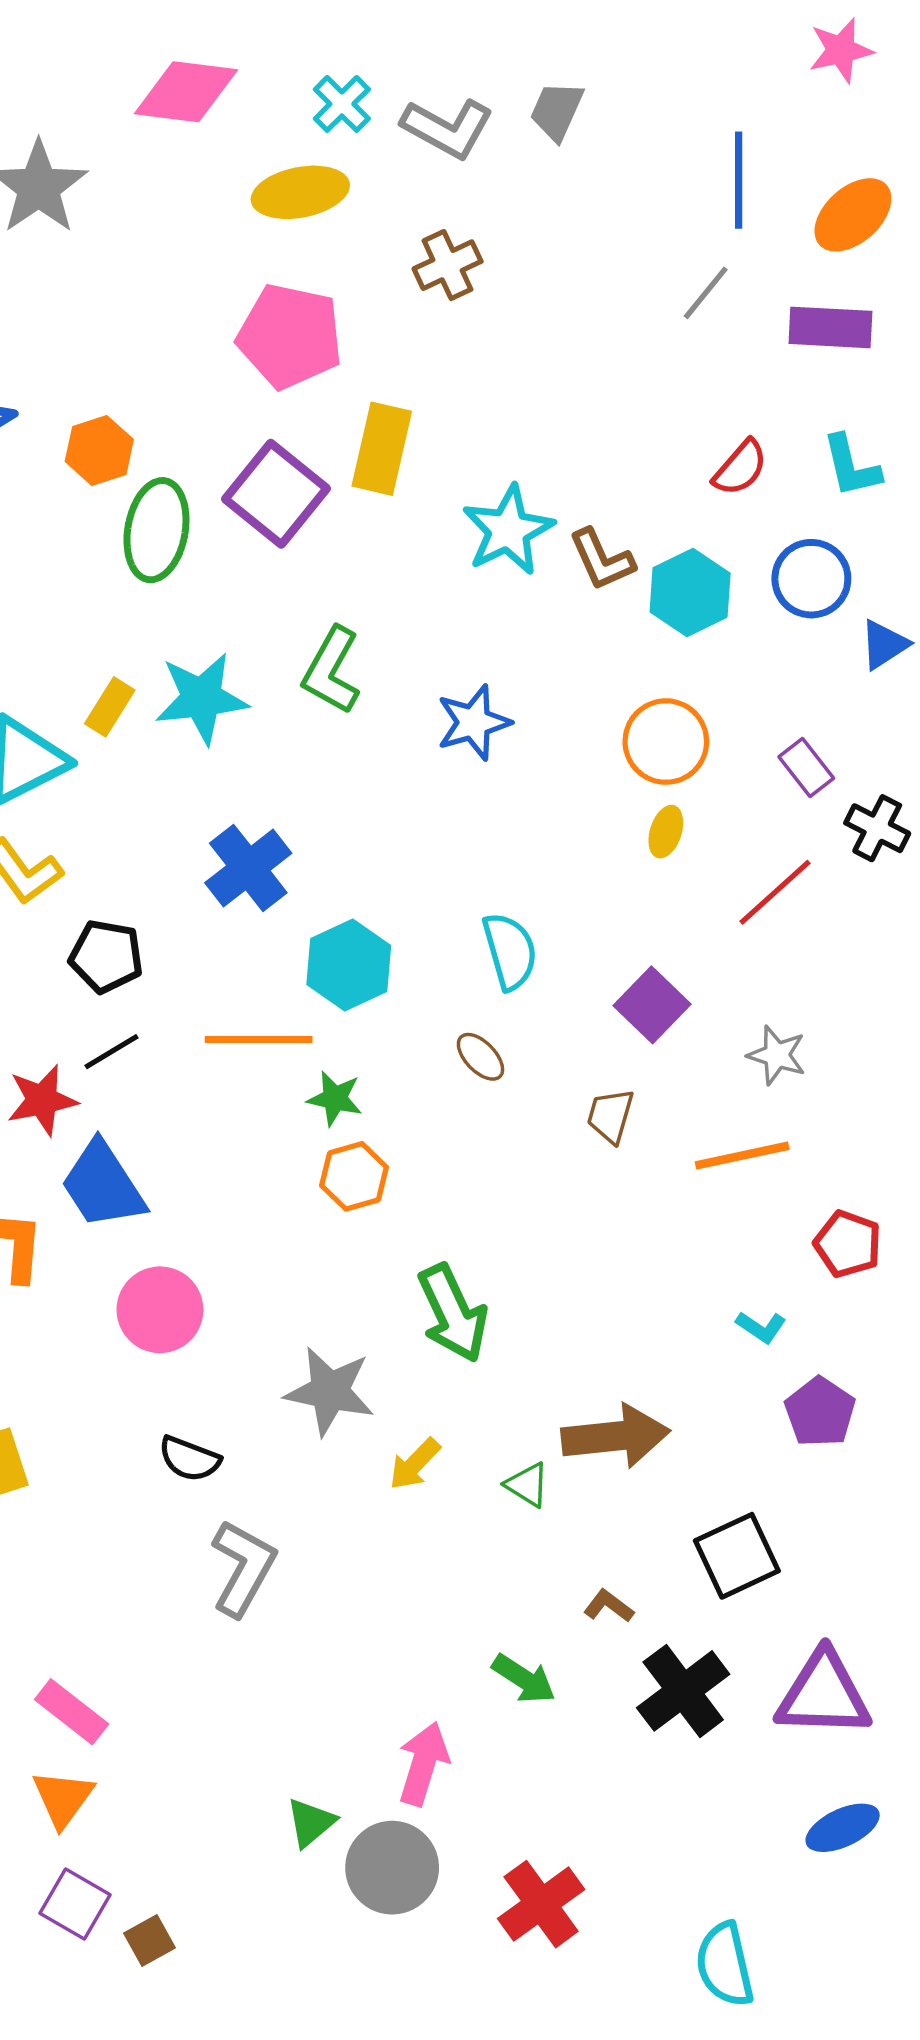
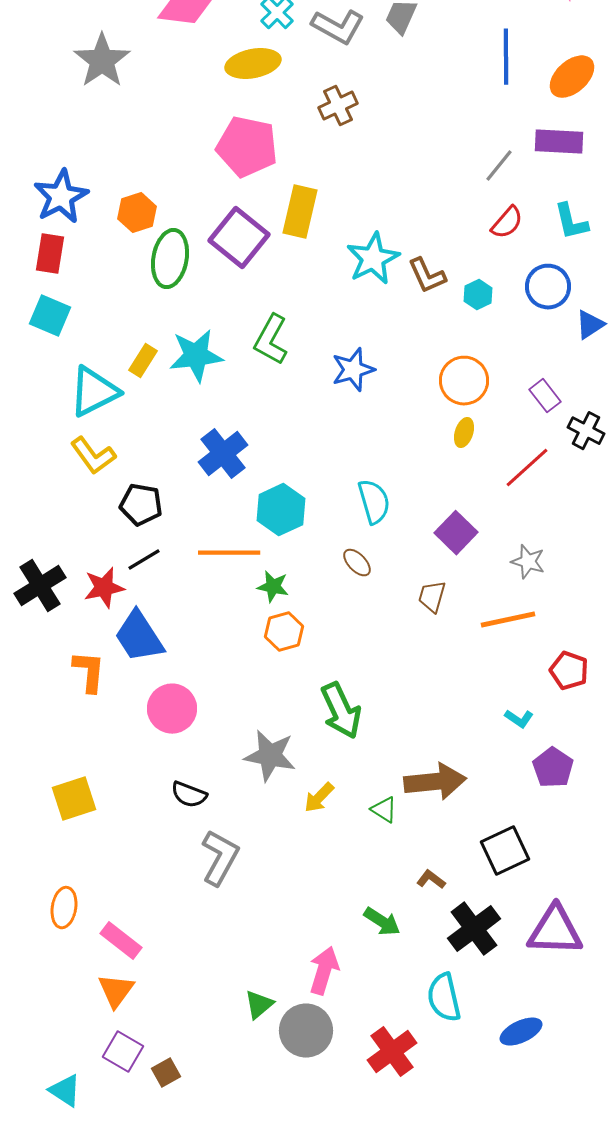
gray line: (706, 293) -> (499, 166), moved
cyan hexagon: (690, 593) -> (478, 295), size x0.6
blue ellipse: (843, 1828) -> (521, 1032), moved
cyan semicircle: (725, 1965) -> (444, 998), moved

